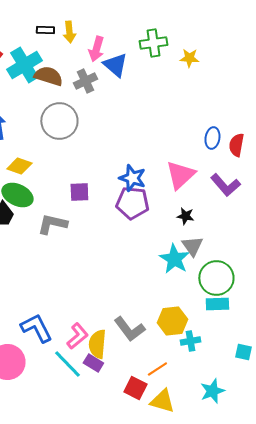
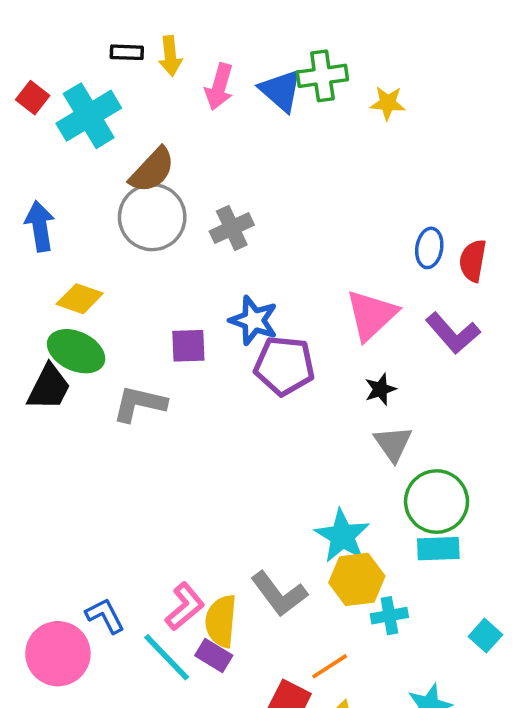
blue triangle: (115, 65) -> (281, 90), moved
brown semicircle: (48, 76) -> (152, 170), moved, turned 116
gray cross: (85, 81) -> (232, 228), moved
blue star: (132, 178) -> (254, 320), moved
black star: (185, 216) -> (380, 389), turned -30
cyan star: (174, 259) -> (342, 536), moved
blue L-shape: (36, 328) -> (105, 616), moved, size x0.7
cyan square: (243, 352) -> (485, 636), turned 30

